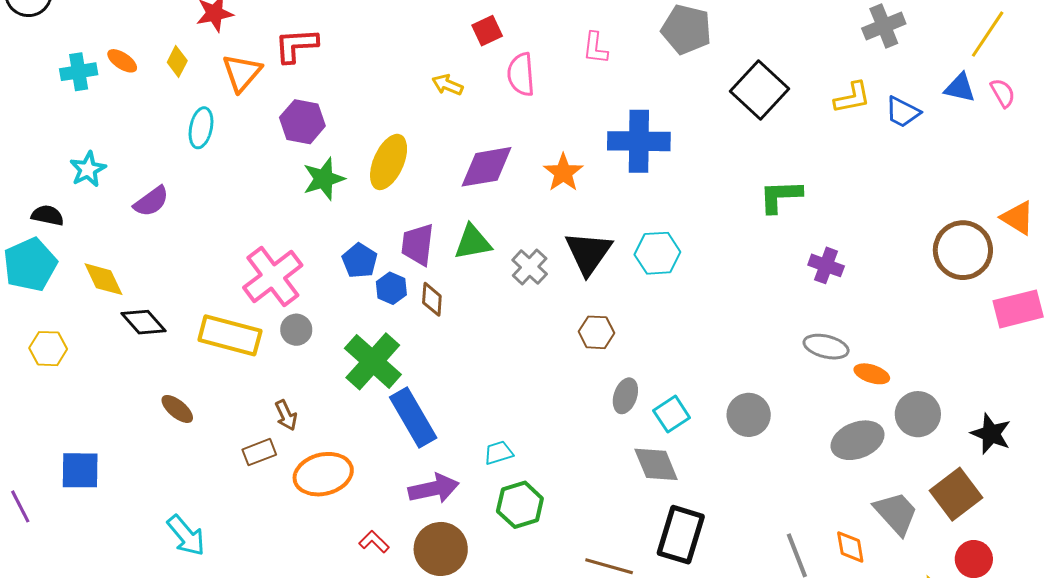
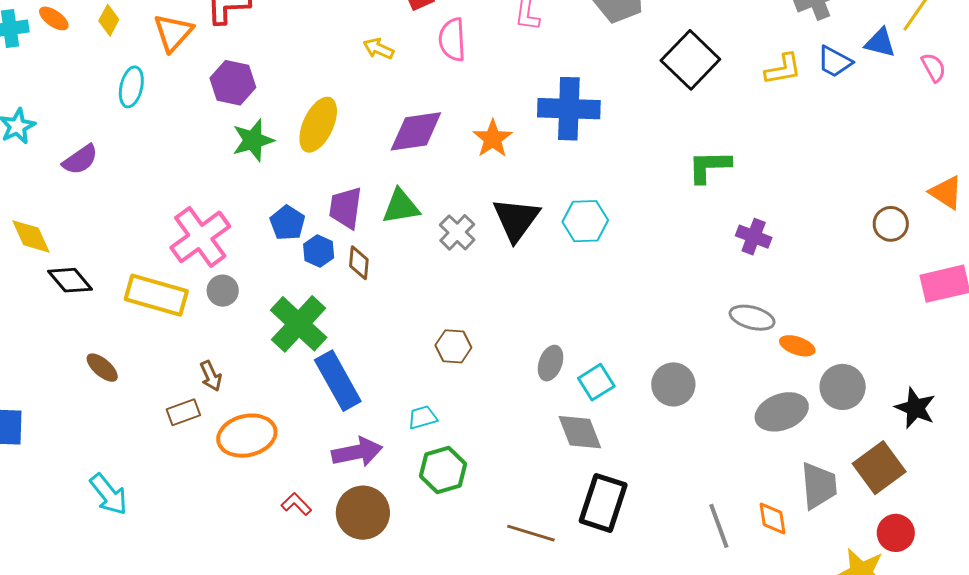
blue triangle: (960, 88) -> (880, 43), moved
blue trapezoid: (903, 112) -> (835, 62), moved
brown circle: (963, 250) -> (891, 224), size x0.6
brown hexagon: (596, 332) -> (453, 346), moved
gray trapezoid: (896, 513) -> (819, 486), turned 36

